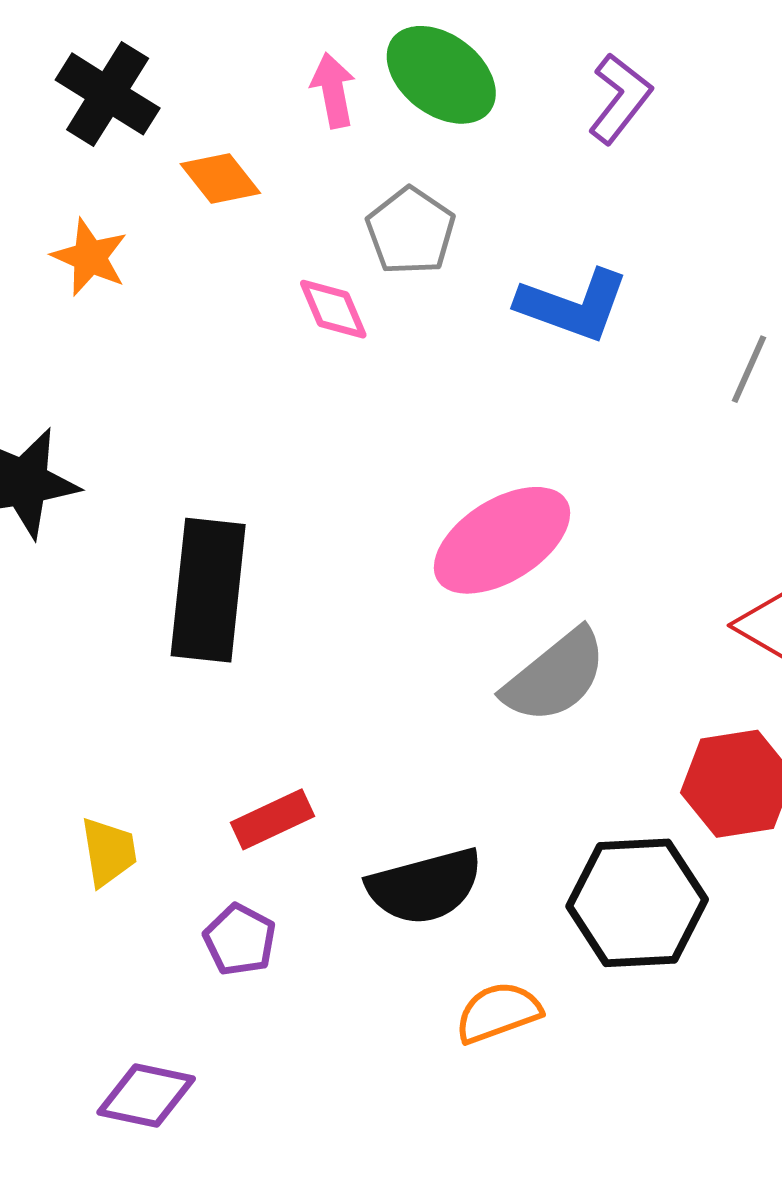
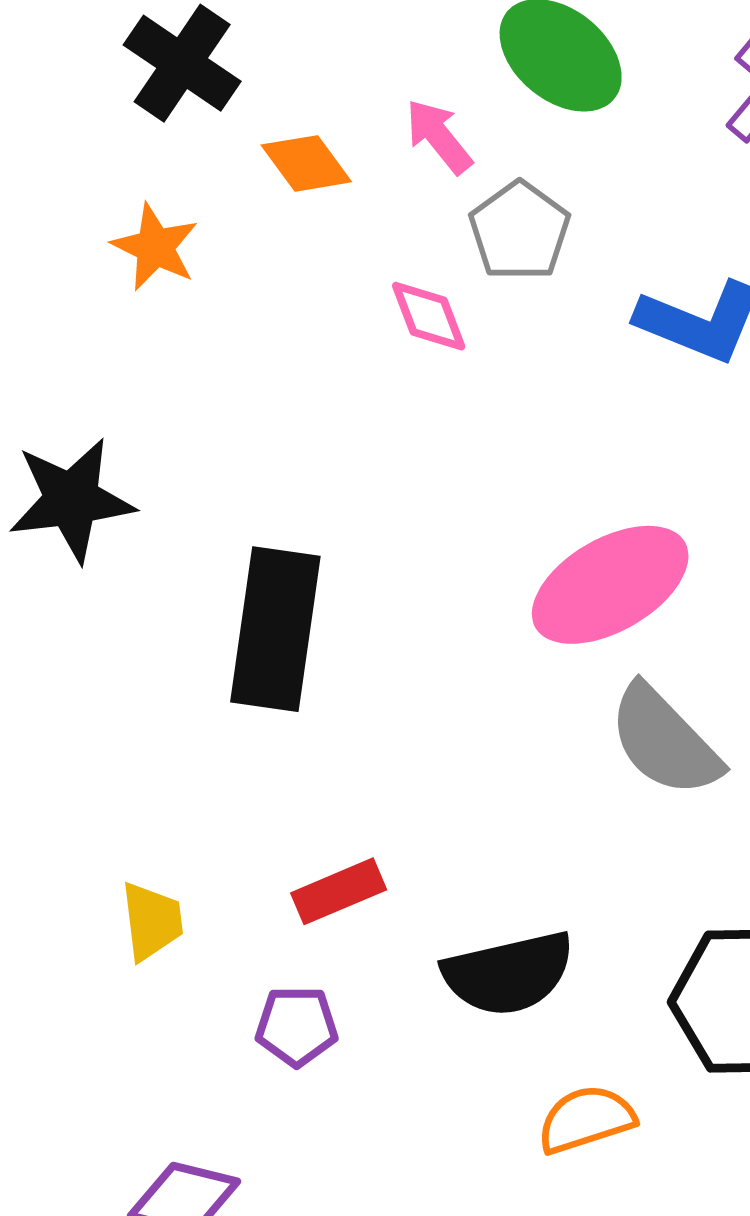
pink arrow: (333, 90) -> (439, 136), moved, turned -30
gray semicircle: (555, 676) -> (665, 741), turned 83
purple pentagon: (240, 940) -> (297, 1026), turned -30

